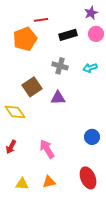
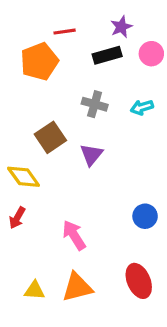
purple star: (91, 13) -> (121, 27), moved
purple triangle: (58, 98) -> (91, 155), turned -49
red arrow: (11, 147) -> (17, 218), moved
orange triangle: (49, 182) -> (77, 287), size x1.5

